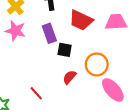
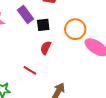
red semicircle: (69, 77) -> (46, 48), moved

